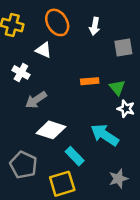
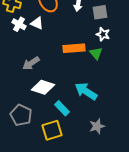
gray square: (123, 47) -> (100, 12), moved
white cross: (21, 72) -> (19, 24), moved
orange rectangle: (90, 81) -> (74, 48), size x1.5
white star: (126, 109) -> (103, 34), moved

